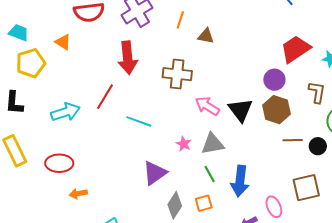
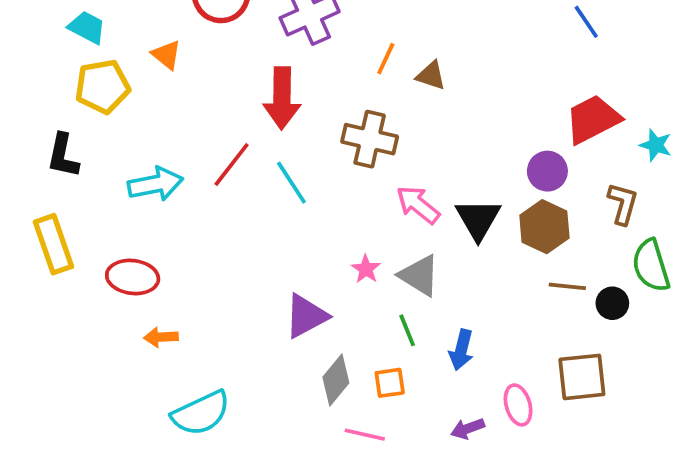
orange line: (180, 20) -> (386, 59), moved
cyan line: (139, 121) -> (291, 183), moved, turned 30
gray triangle: (213, 144) -> (419, 276), turned 35
blue arrow: (240, 181) -> (461, 350), size x0.7

